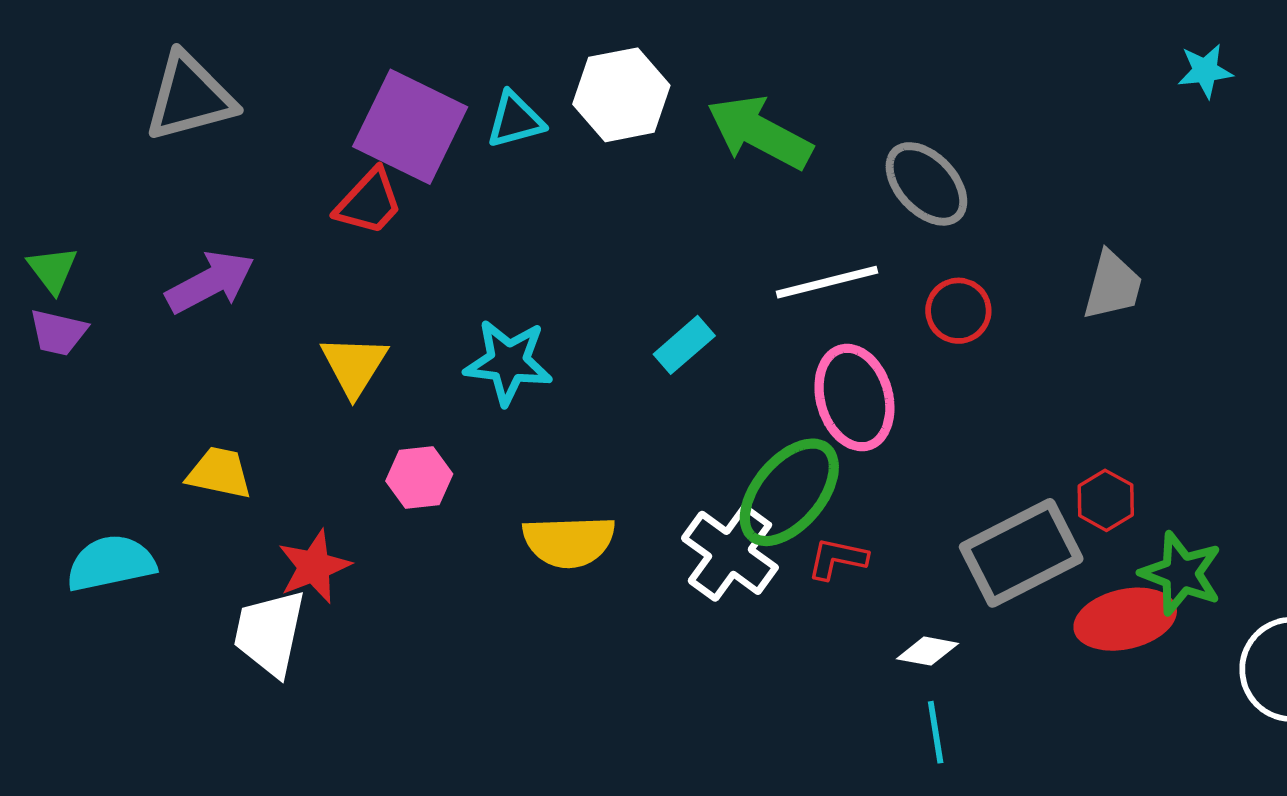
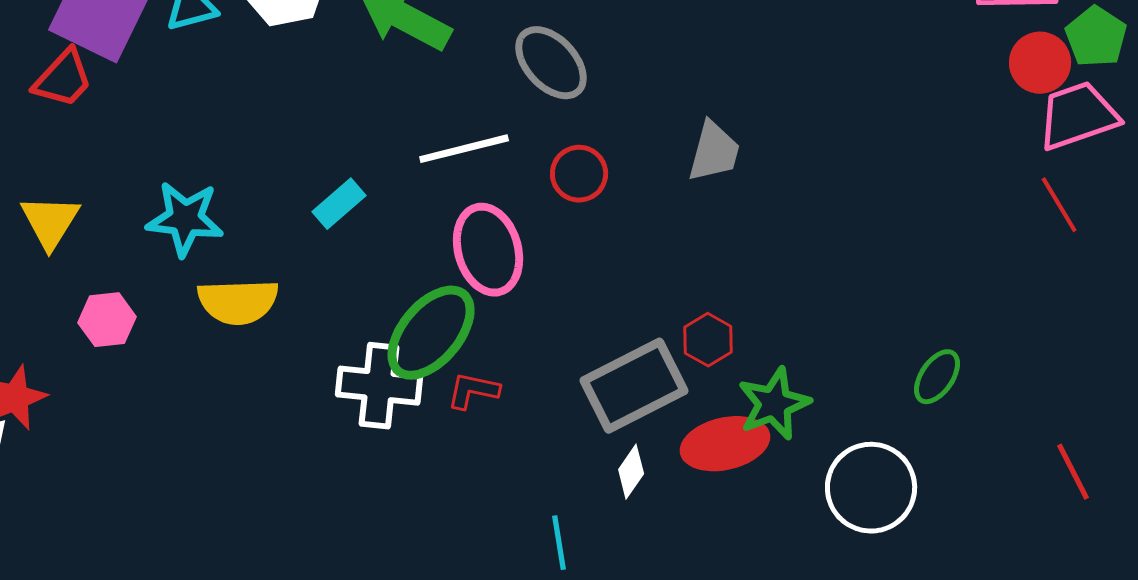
yellow semicircle: (569, 541) -> (238, 302), moved
white cross: (730, 553) -> (379, 386), turned -30
green star: (1181, 573) -> (774, 404), turned 30
white diamond: (928, 651) -> (631, 472), moved, turned -66

